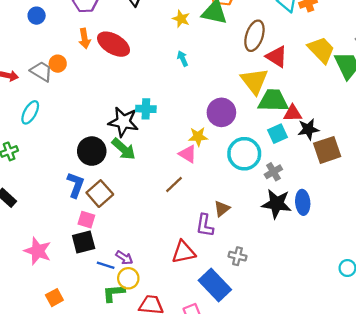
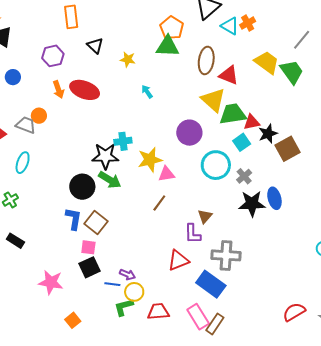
yellow star: (181, 19) -> (128, 59), moved
yellow star: (198, 137) -> (150, 160), moved, size x1.4
pink triangle: (188, 154) -> (166, 174), turned -30
gray cross: (237, 256) -> (226, 255), size x1.8

